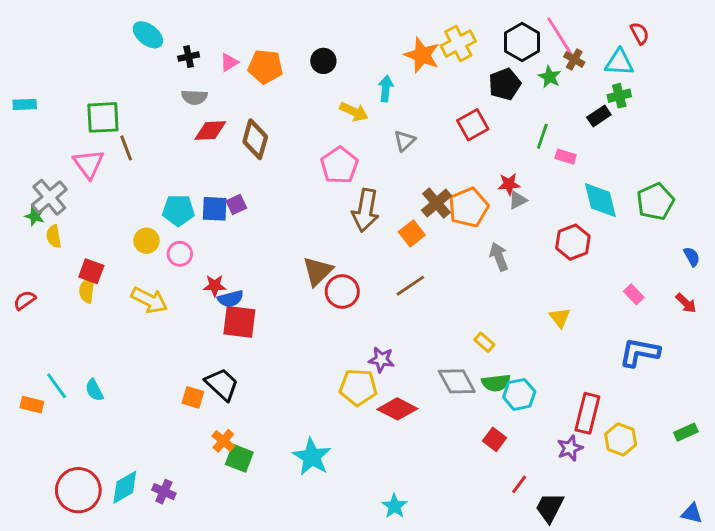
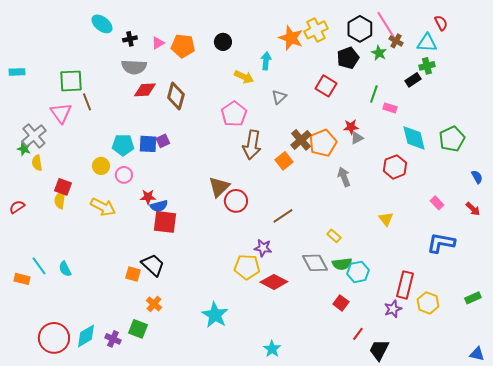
gray semicircle: (194, 97) -> (134, 67), size x1.4
red square: (473, 125) -> (326, 86), turned -30
brown line: (410, 286) -> (283, 216), moved
green square: (239, 458) -> (138, 329), moved

